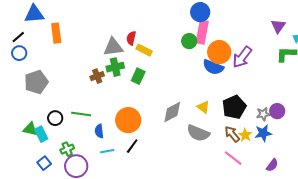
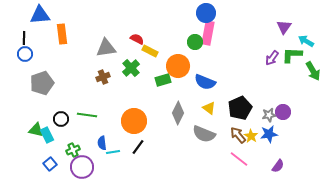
black line: (18, 37) -> (24, 38), turned -48
red semicircle: (131, 38) -> (137, 39), turned 104
gray triangle: (113, 47) -> (106, 48), moved
orange circle: (219, 52) -> (178, 66), moved
purple arrow: (242, 57) -> (272, 58), moved, size x0.7
green cross: (115, 67) -> (131, 68), moved, turned -30
blue semicircle: (213, 67) -> (205, 82), moved
green rectangle: (138, 76) -> (163, 80), moved, turned 49
gray diamond: (172, 112) -> (178, 113), turned -35
blue semicircle: (99, 131) -> (102, 143), moved

